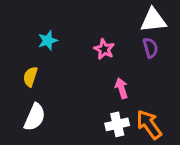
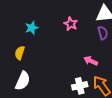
pink star: (104, 49) -> (71, 24), moved
pink arrow: (121, 88) -> (91, 61), moved, turned -48

